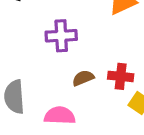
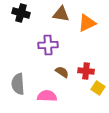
brown semicircle: (83, 78) -> (62, 72), turned 56

